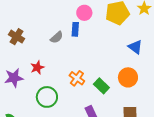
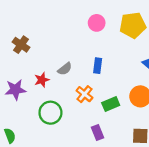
blue rectangle: (75, 29) -> (98, 66), moved
gray semicircle: (57, 37) -> (65, 69), moved
green rectangle: (101, 86) -> (111, 104), turned -70

